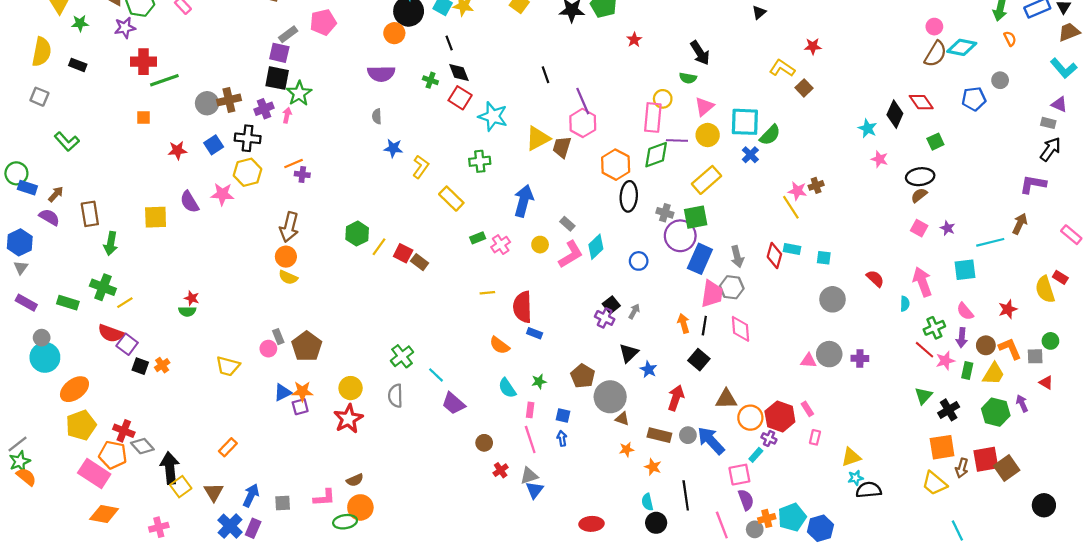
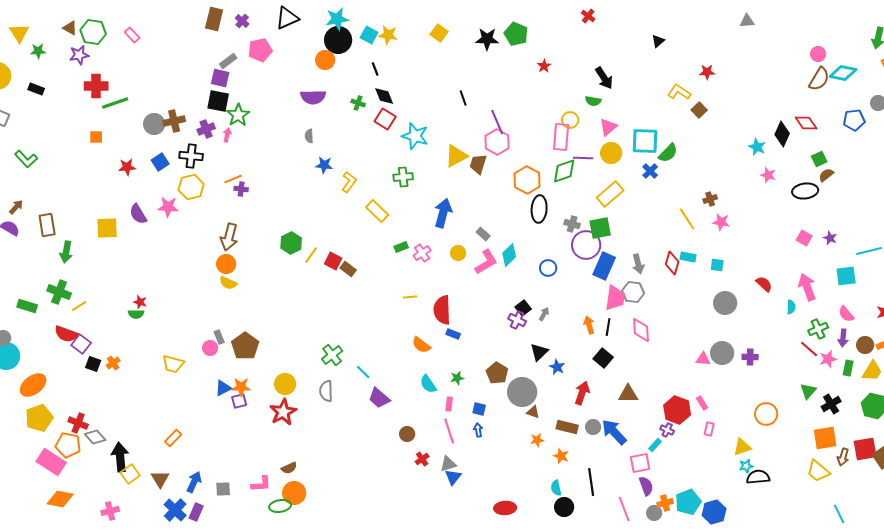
pink star: (797, 191) -> (721, 222), moved
brown semicircle: (919, 195) -> (826, 175), moved
orange circle: (750, 418) -> (766, 414), moved

